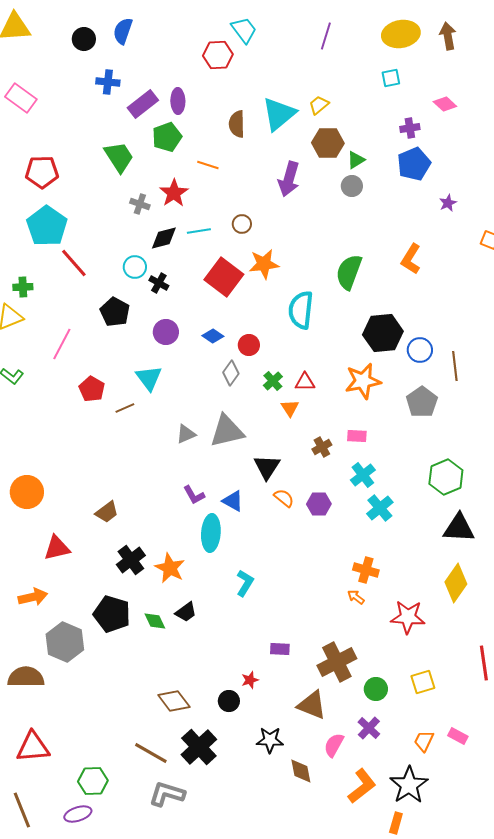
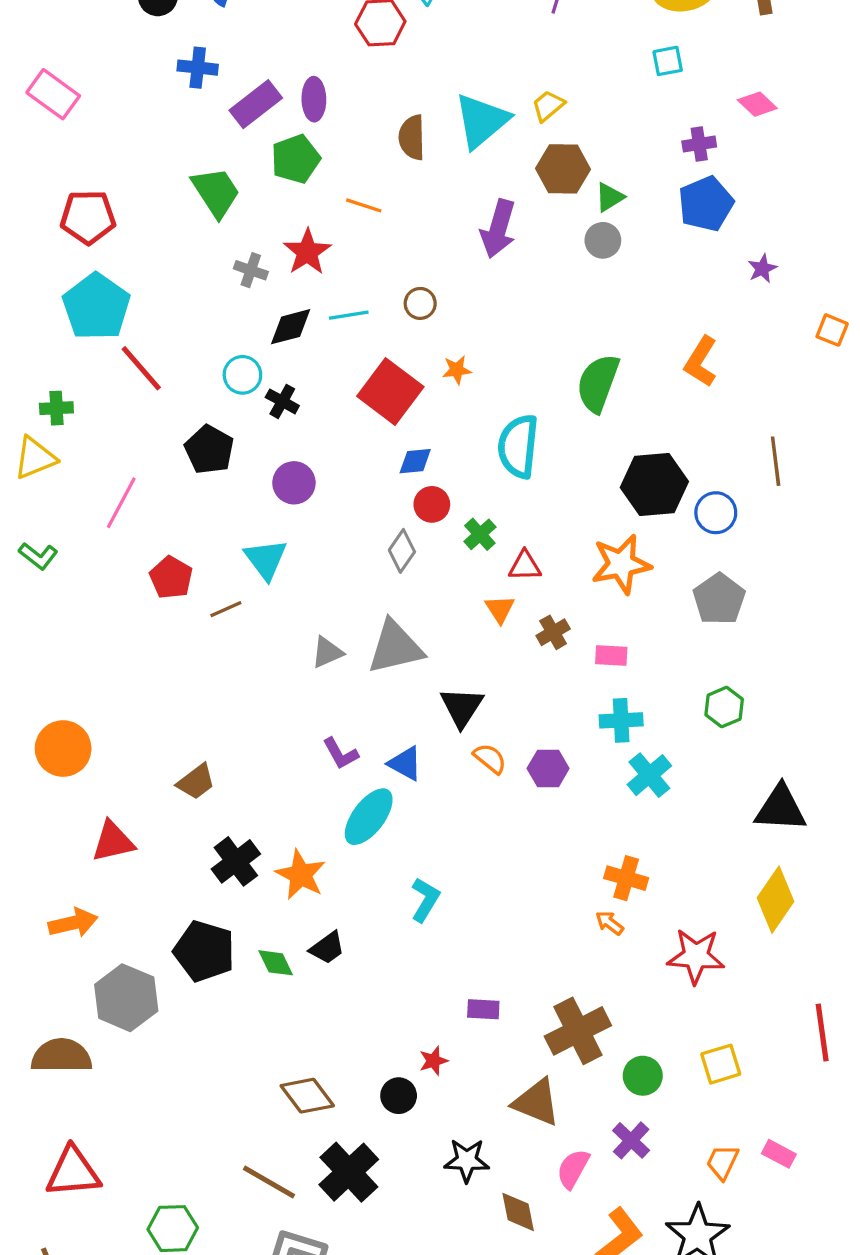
orange star: (264, 264) -> (457, 370), size x0.6
blue diamond: (213, 336) -> (415, 461), moved, turned -40
brown line: (455, 366) -> (776, 461), moved
green cross: (273, 381) -> (480, 534), moved
brown cross: (322, 447) -> (553, 632), moved
cyan cross: (363, 475) -> (621, 720), turned 35
green hexagon: (446, 477) -> (724, 707), moved, size x0.7
cyan ellipse: (211, 533) -> (369, 817), turned 33

